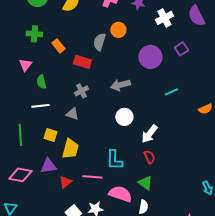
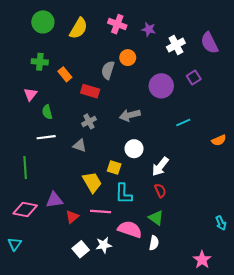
yellow square: (50, 135) -> (114, 168), moved
yellow trapezoid: (70, 149) -> (92, 182), moved, turned -45

